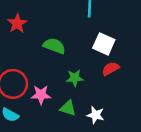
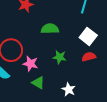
green semicircle: (54, 46) -> (50, 29), turned -36
green triangle: (68, 108) -> (38, 83), moved

